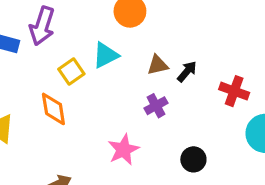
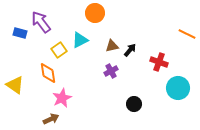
purple arrow: (42, 26) -> (41, 22), turned 125
pink star: (123, 150) -> (62, 98), moved

